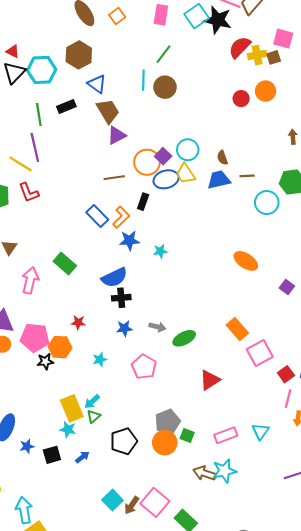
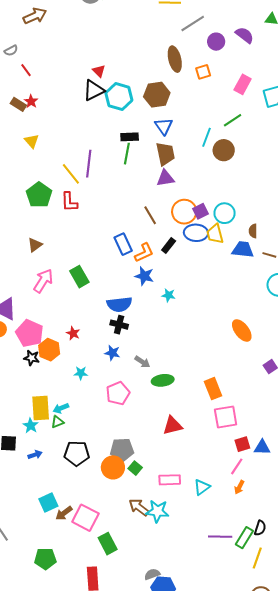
green line: (39, 115) -> (127, 154), moved
brown line: (114, 178) -> (150, 215), turned 48
pink square: (155, 502) -> (85, 518), turned -32

